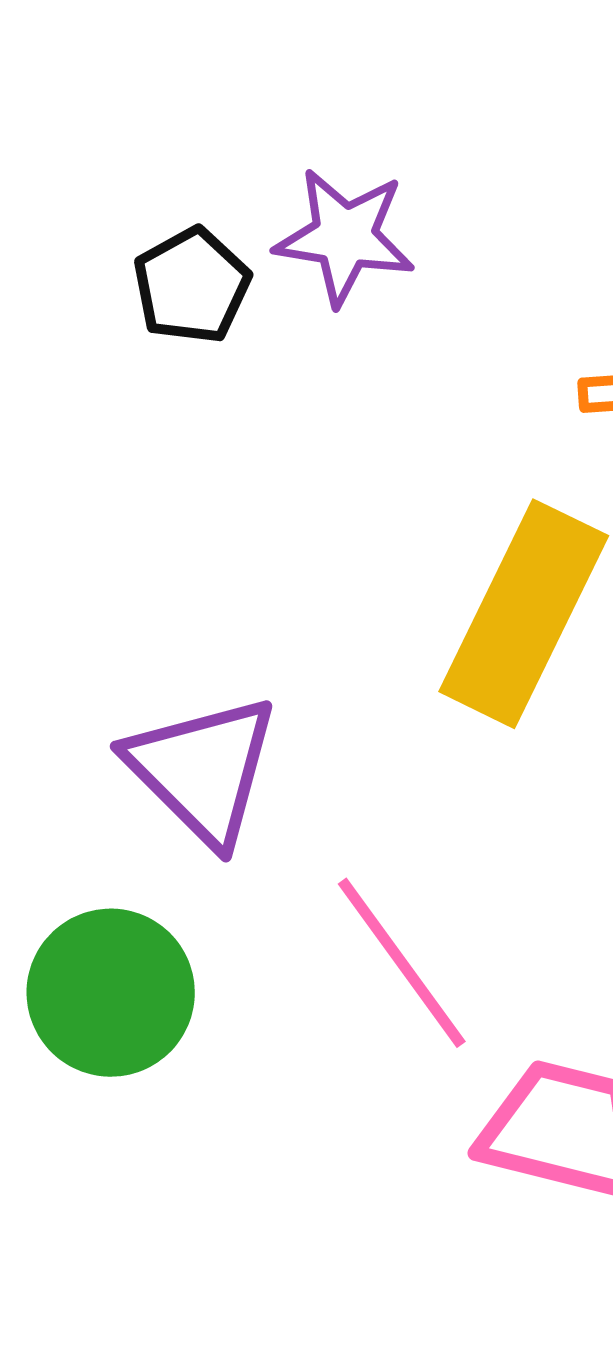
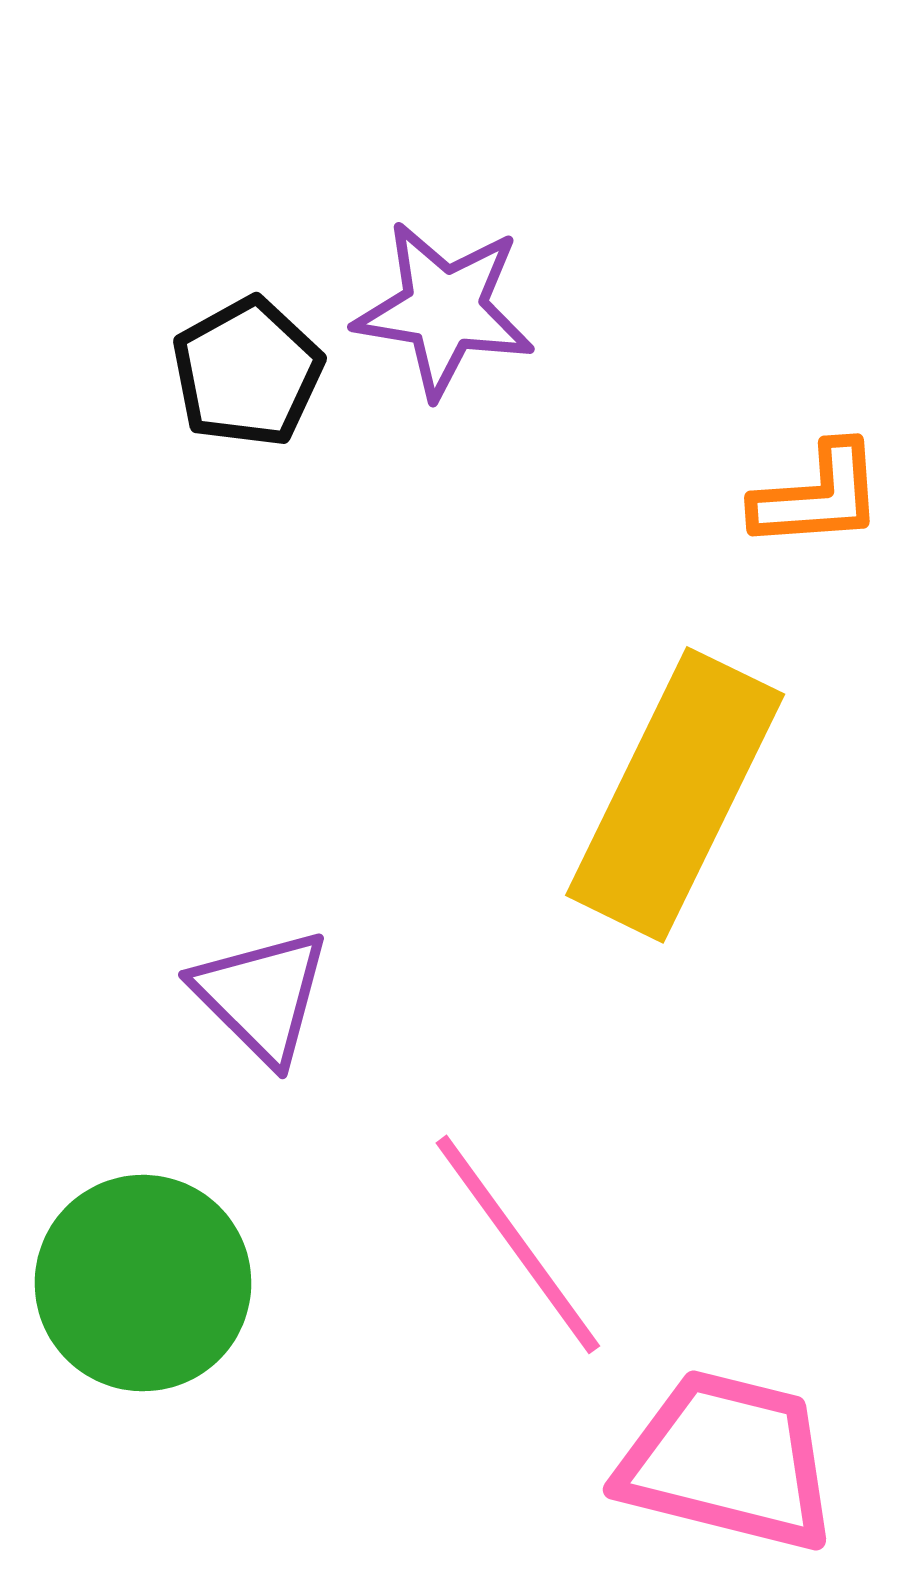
purple triangle: (203, 770) -> (262, 996), size x0.7

